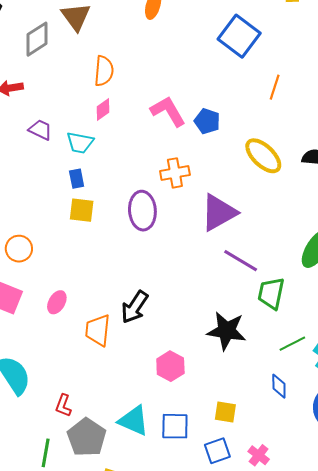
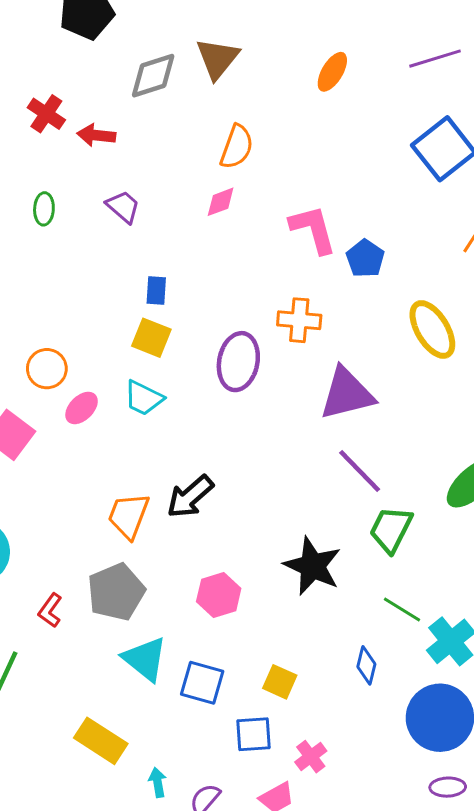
cyan trapezoid: (80, 143) -> (144, 398), moved
pink ellipse: (57, 302) -> (82, 408), moved
green line: (292, 344) -> (402, 609), turned 44
gray pentagon: (87, 437) -> (116, 592), moved

